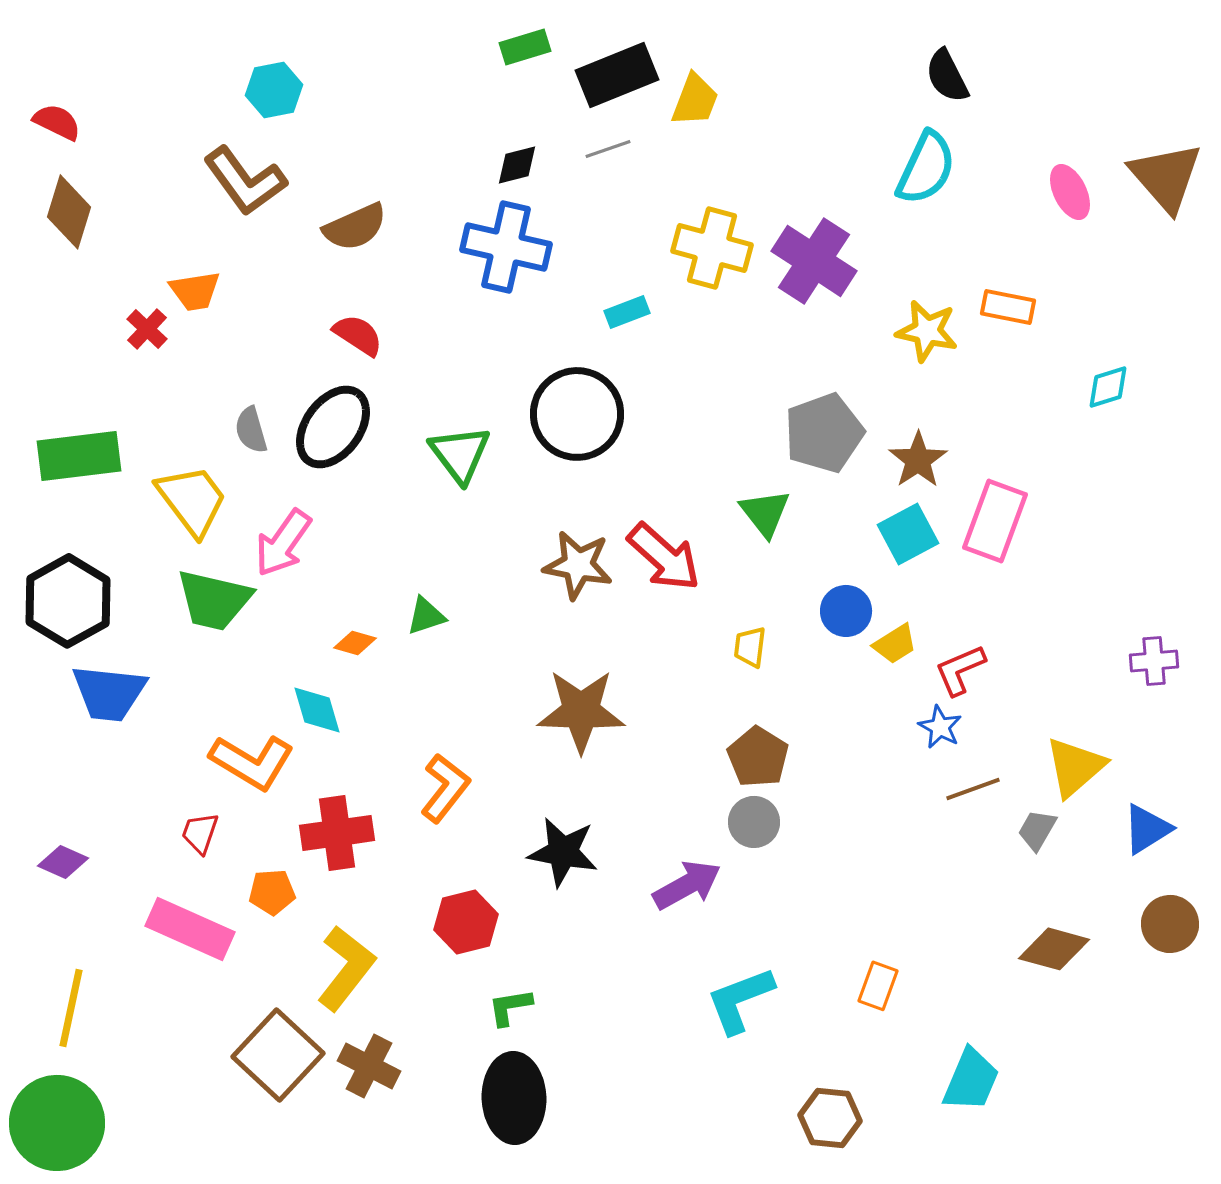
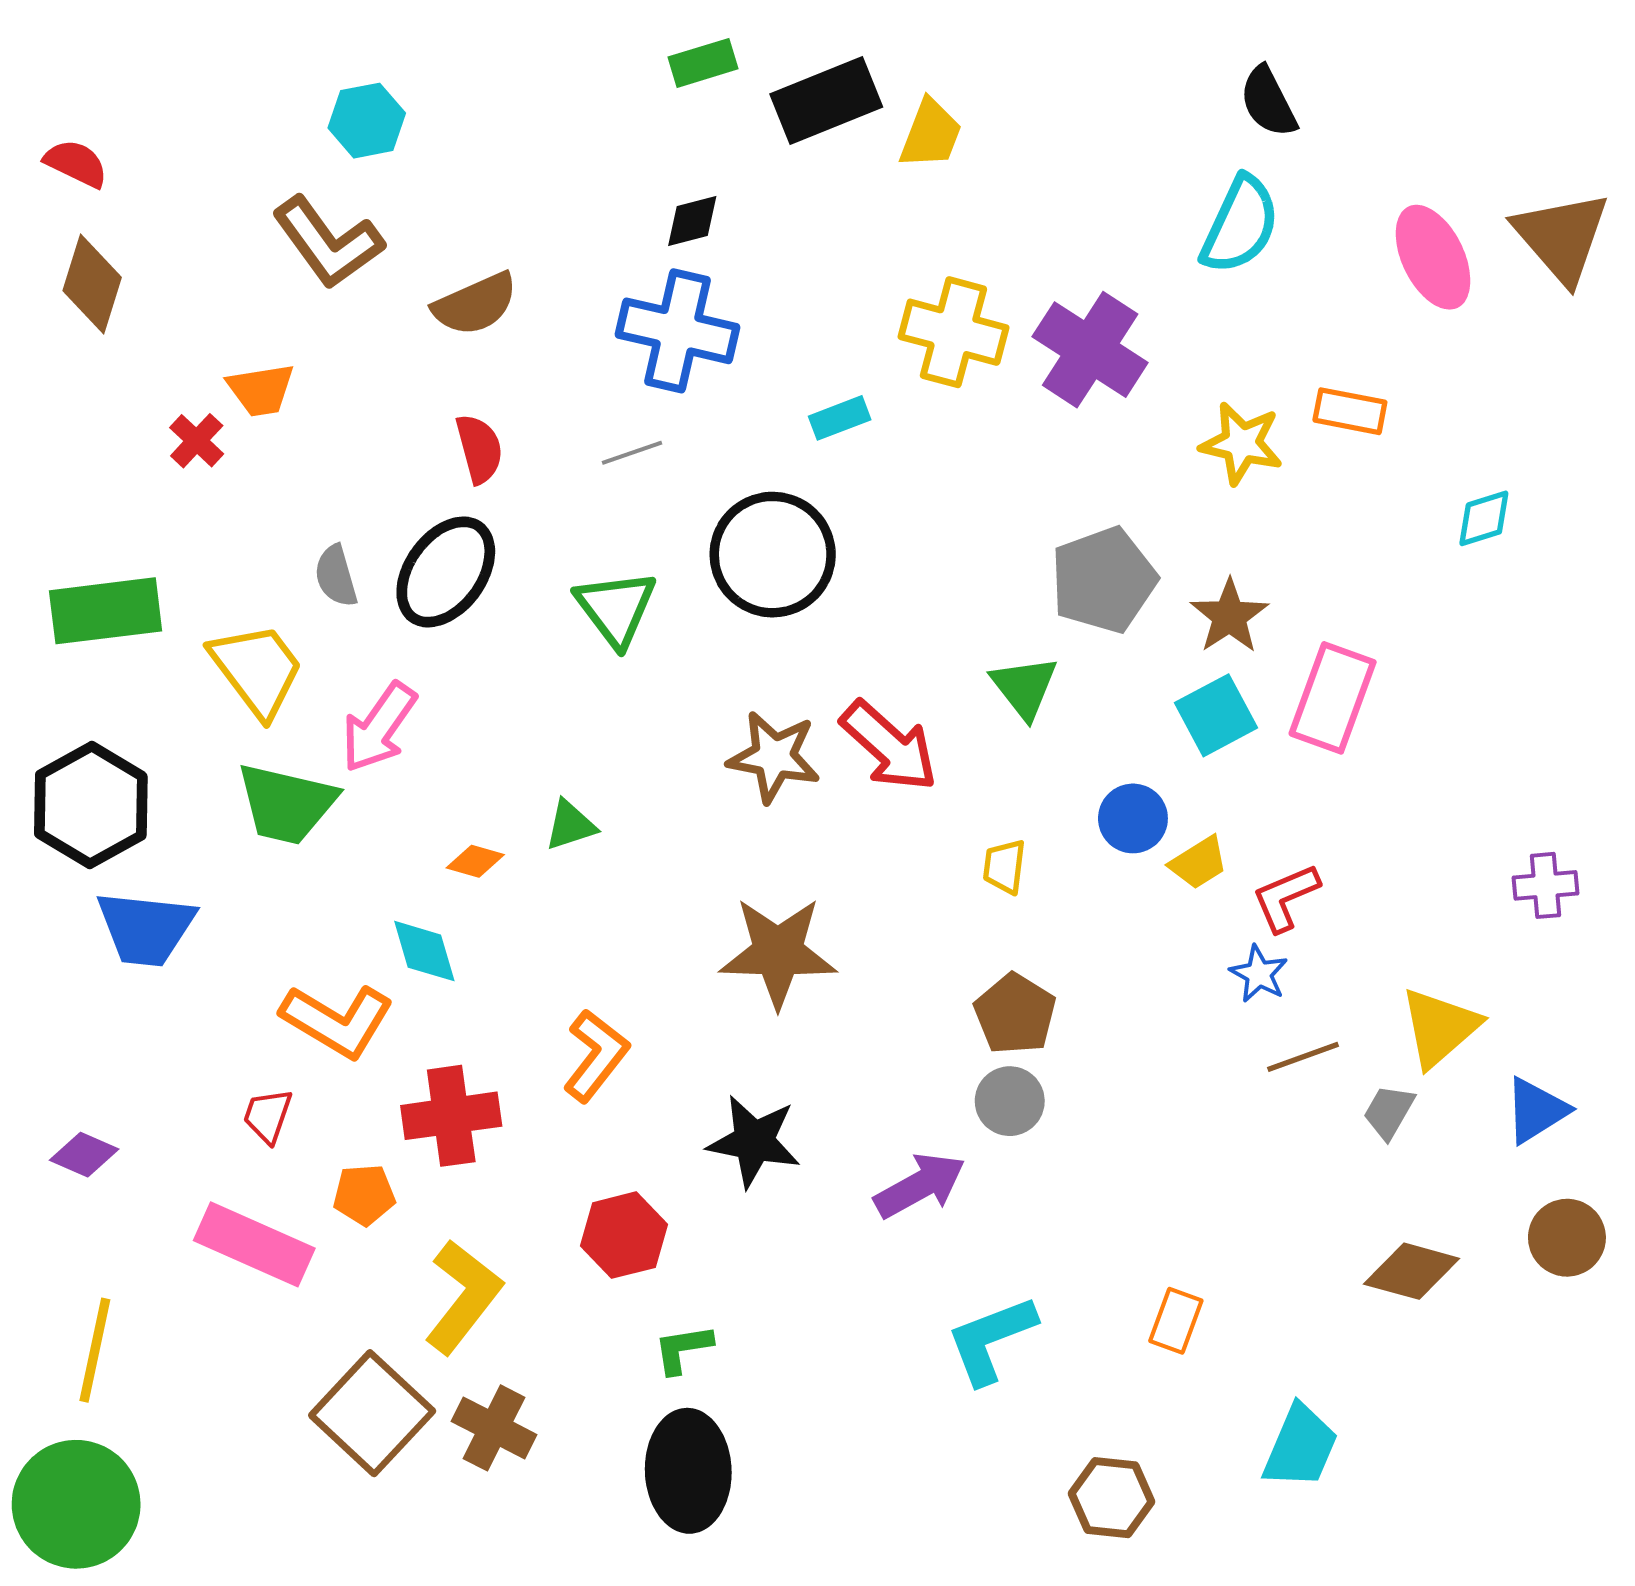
gray line: (608, 149) -> (632, 453), moved
pink ellipse: (1070, 192) -> (1433, 257), size x1.4
red semicircle: (358, 335) -> (479, 449), turned 42

